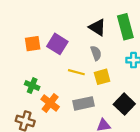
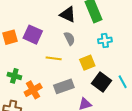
yellow square: (102, 77) -> (87, 63), moved
orange cross: (50, 103) -> (33, 90), turned 30

